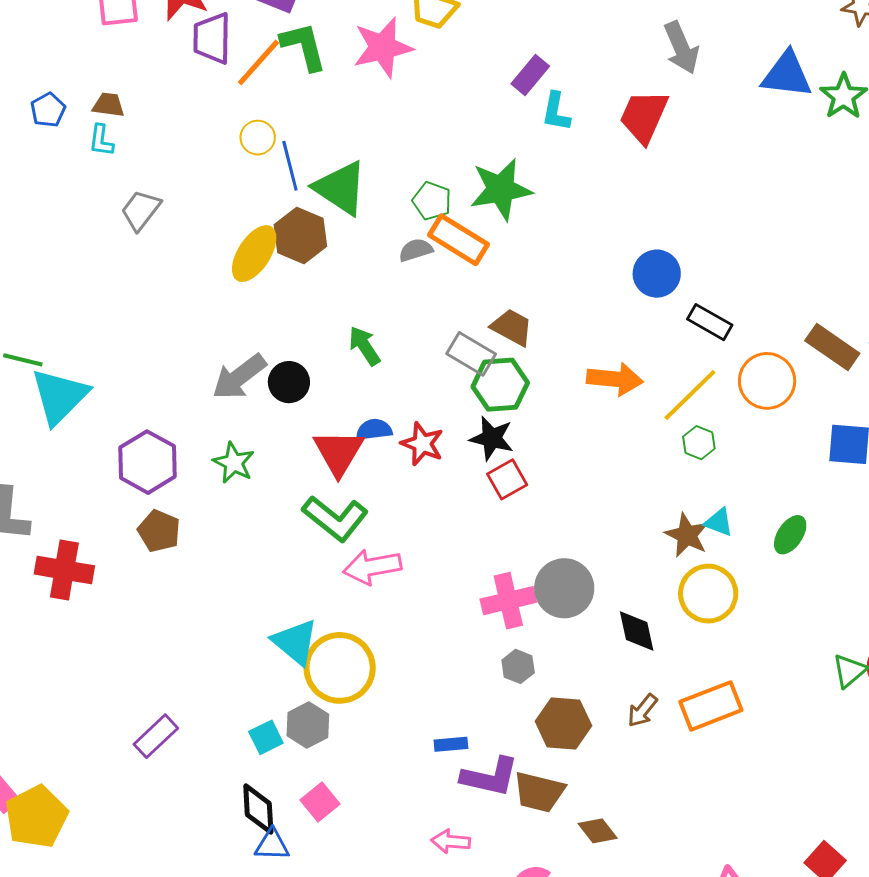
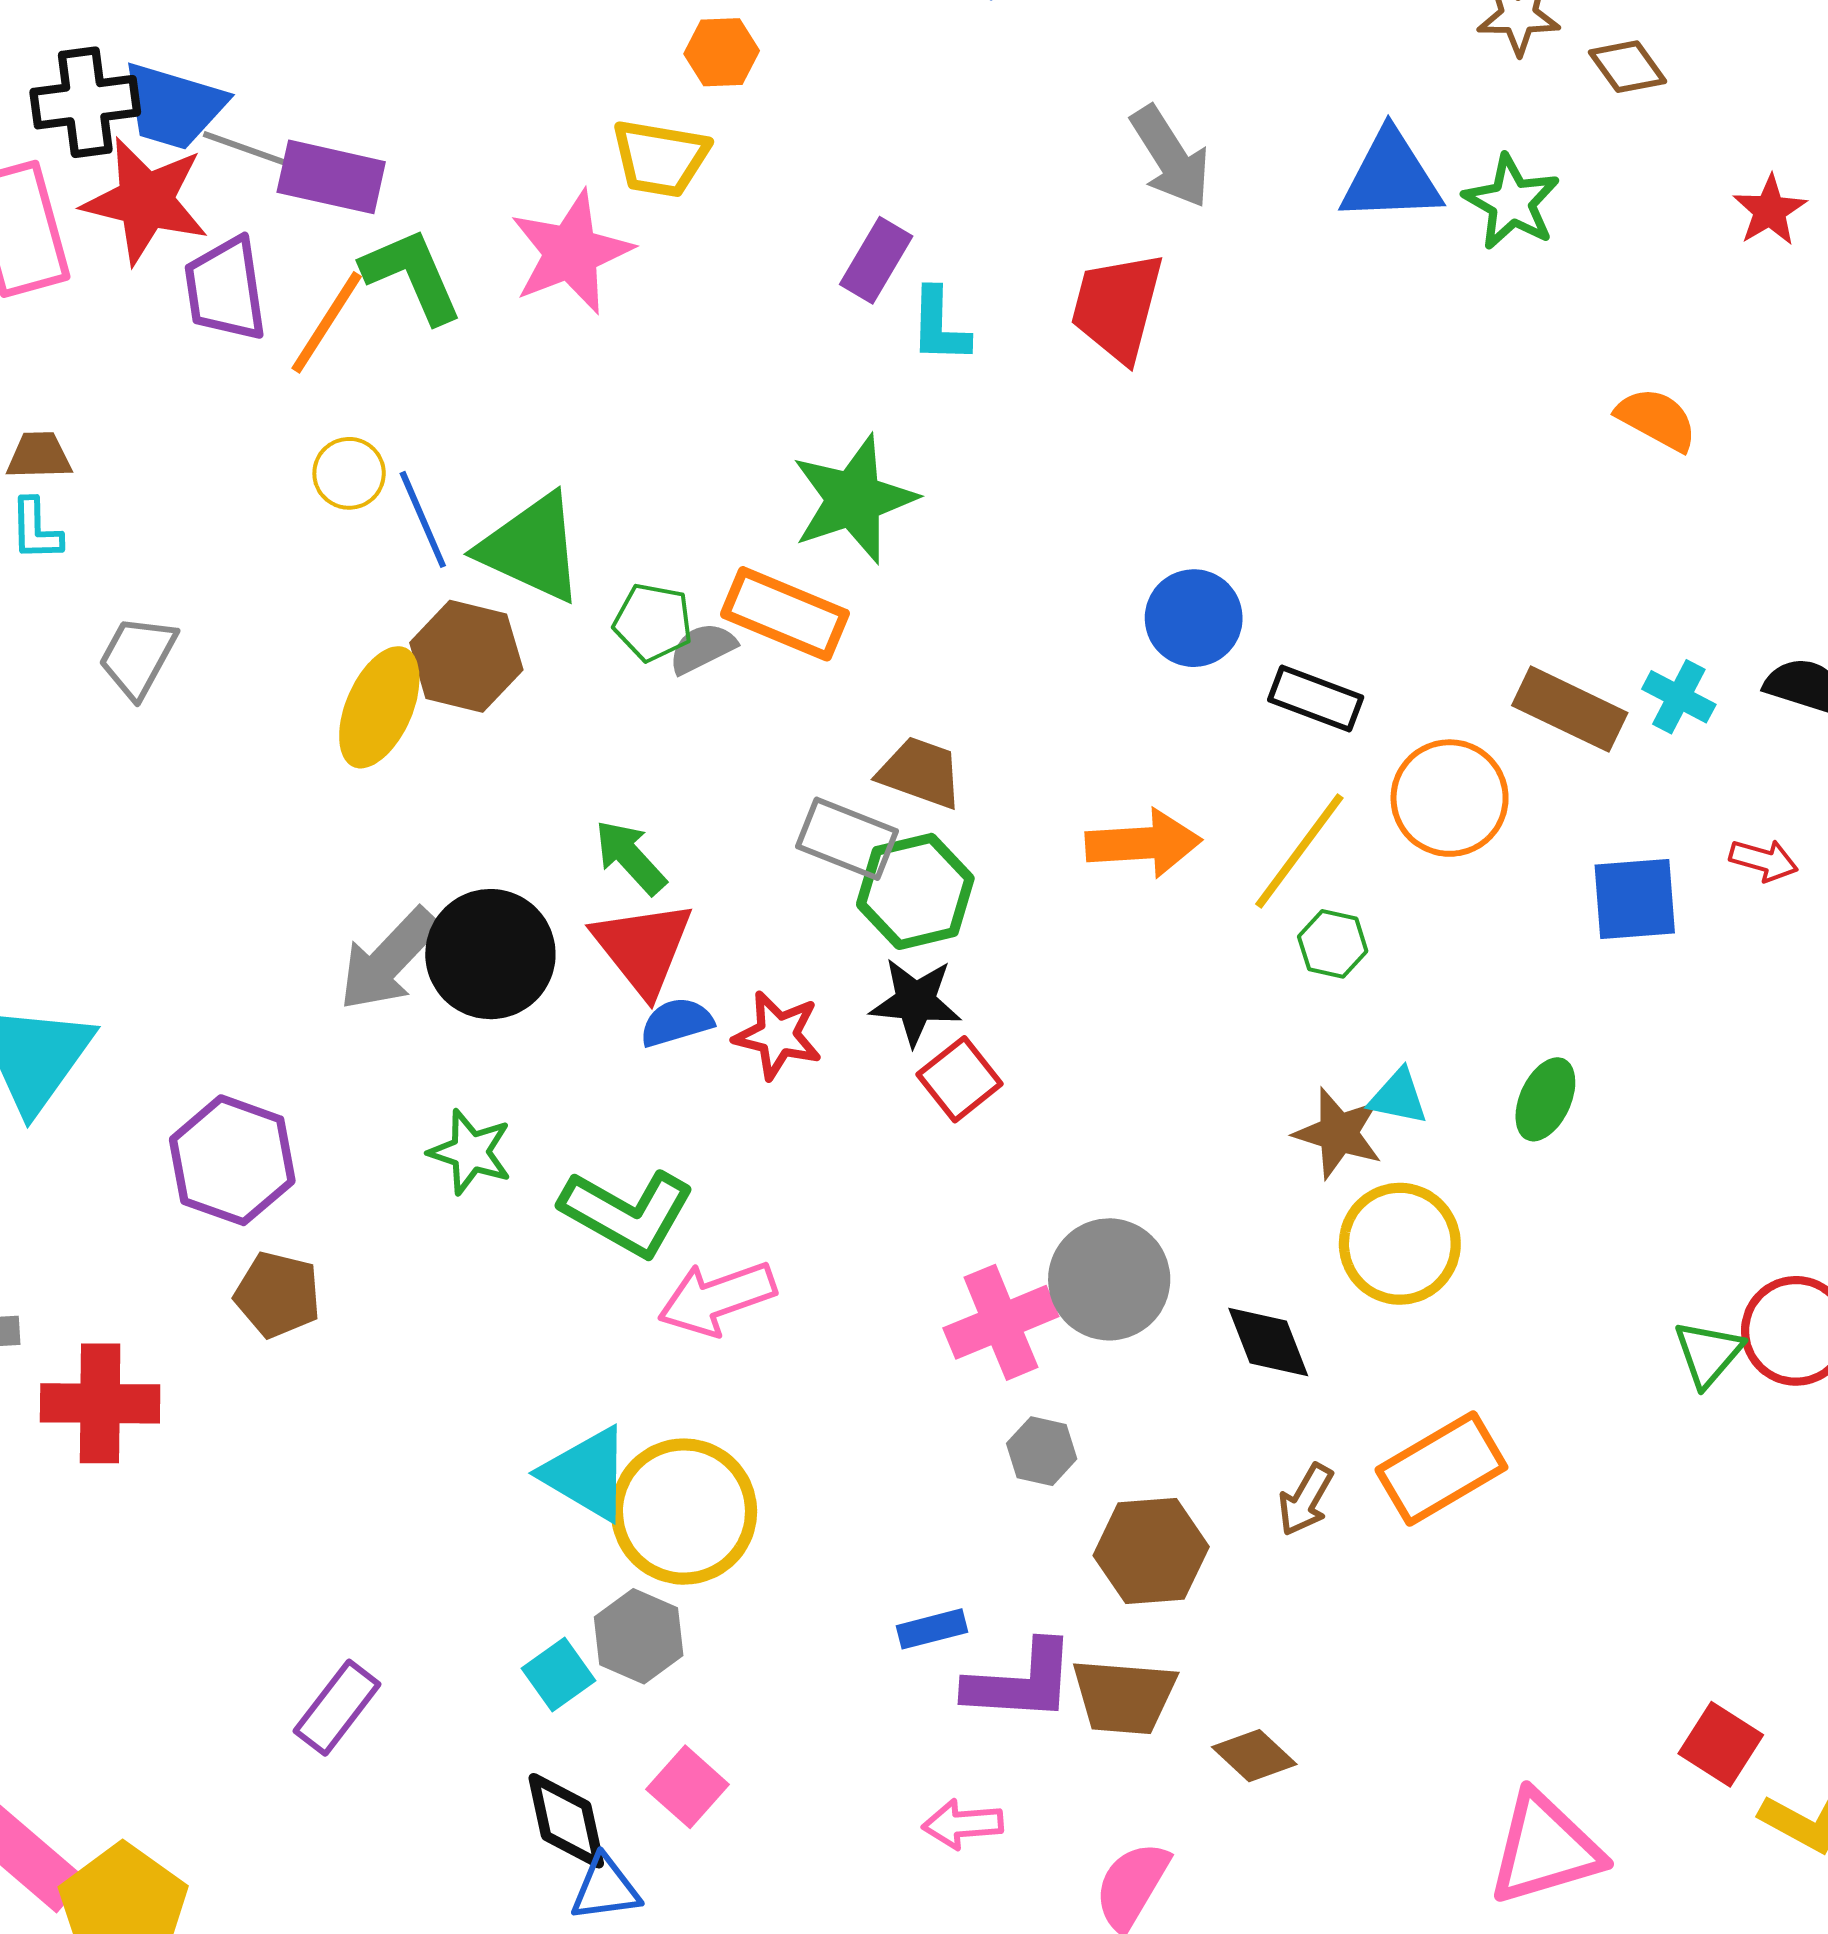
green pentagon: (432, 201) -> (653, 622), moved
black circle: (289, 382) -> (490, 954), size x1.5
red triangle: (339, 452) -> (643, 948), moved
green star: (234, 463) -> (470, 1152), moved

